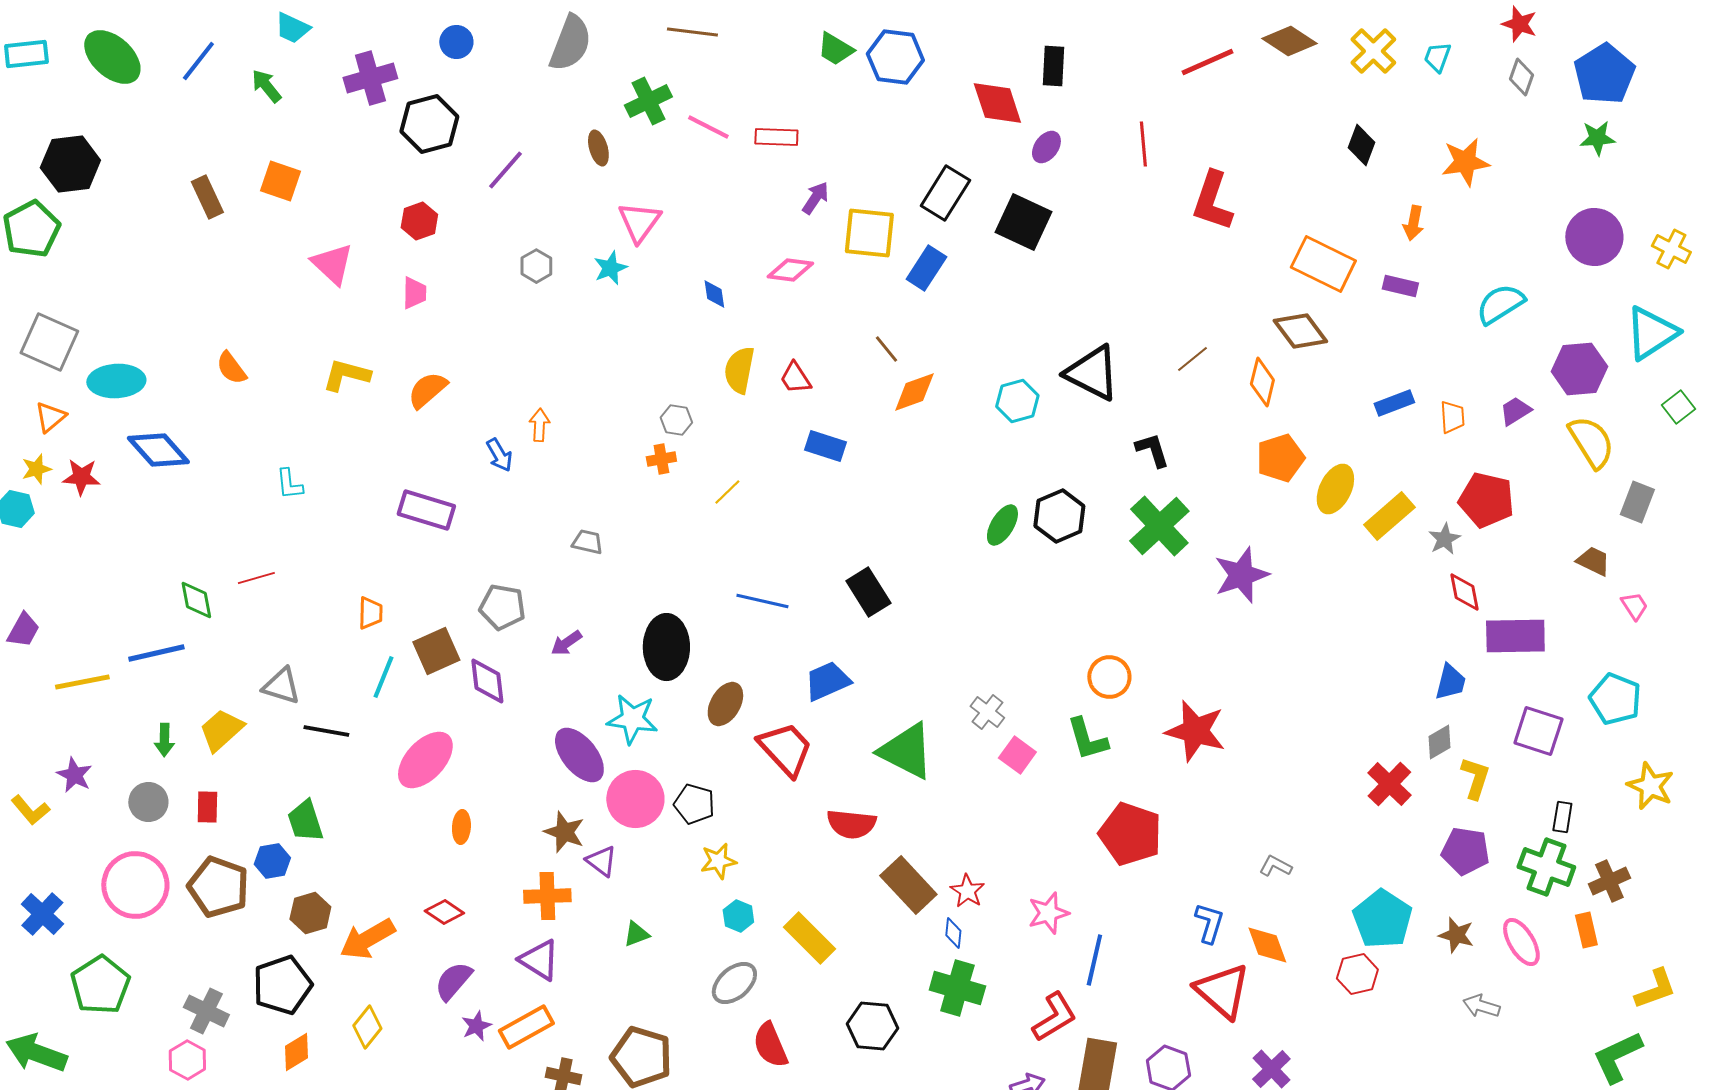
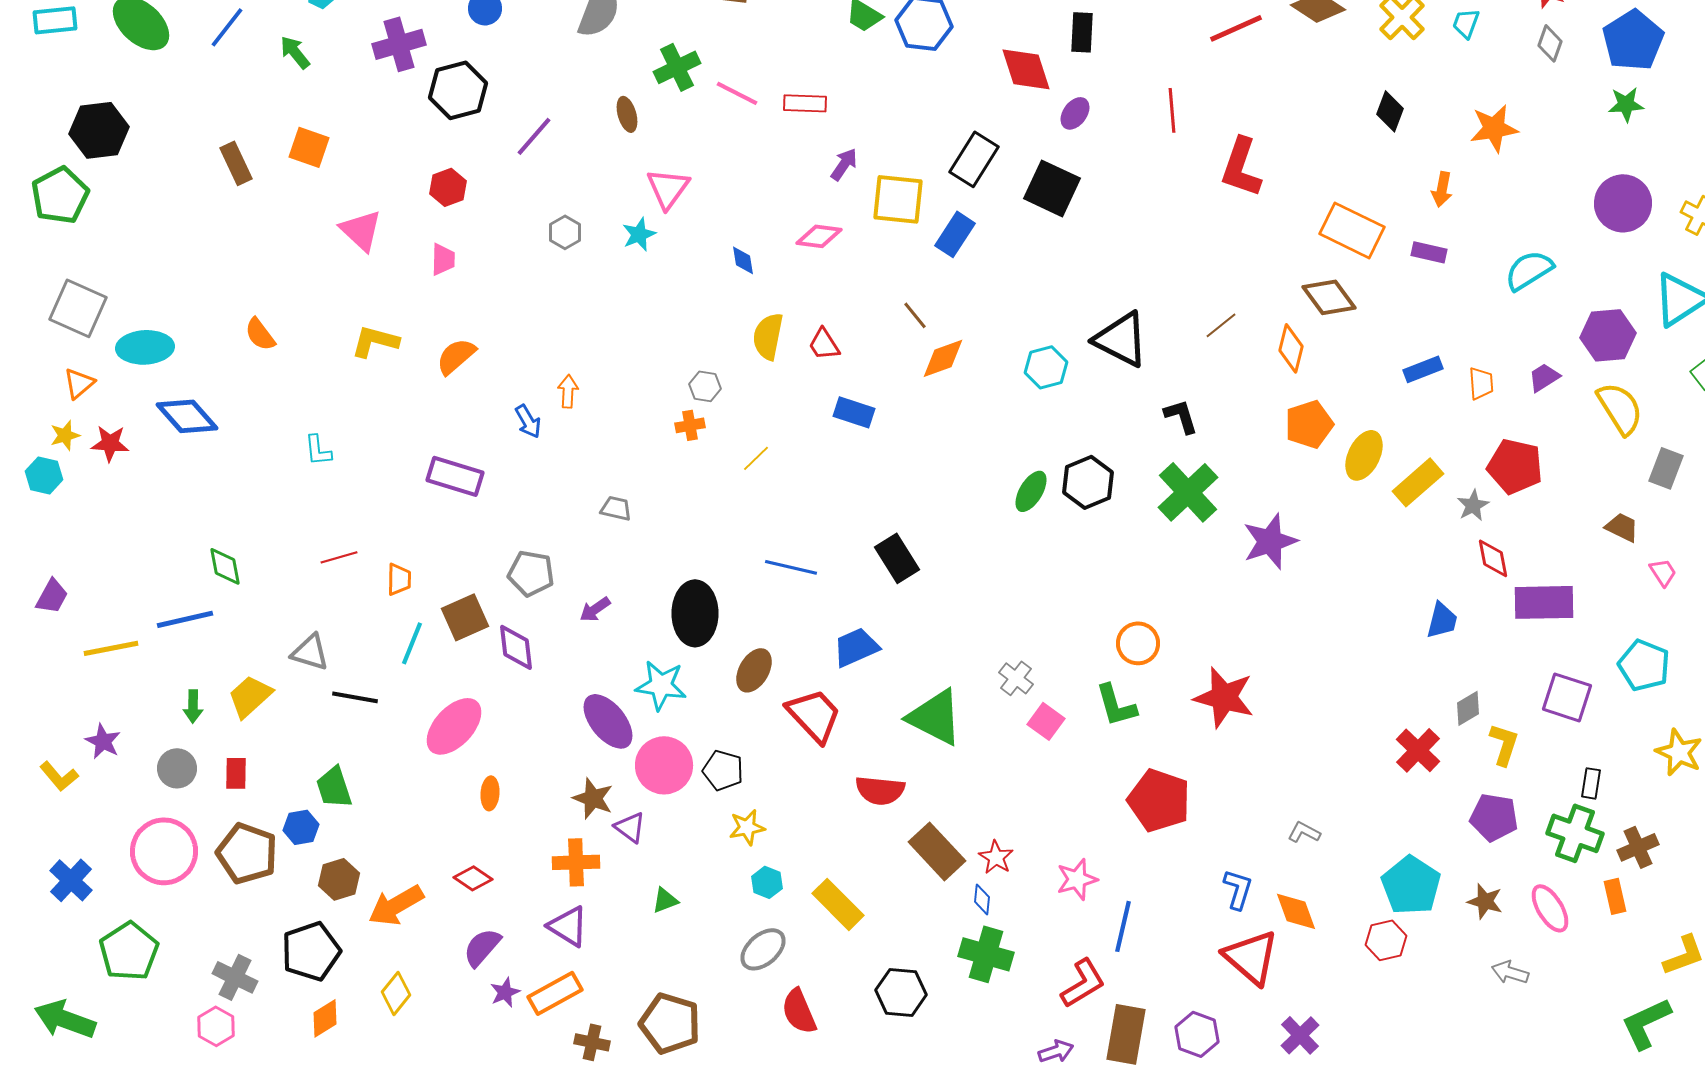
red line: (256, 578) -> (339, 557), moved
blue trapezoid: (1450, 682) -> (1442, 620), moved

